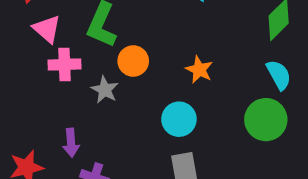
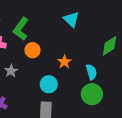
cyan semicircle: (279, 75) -> (91, 72), moved
gray star: (105, 90) -> (11, 71), moved

